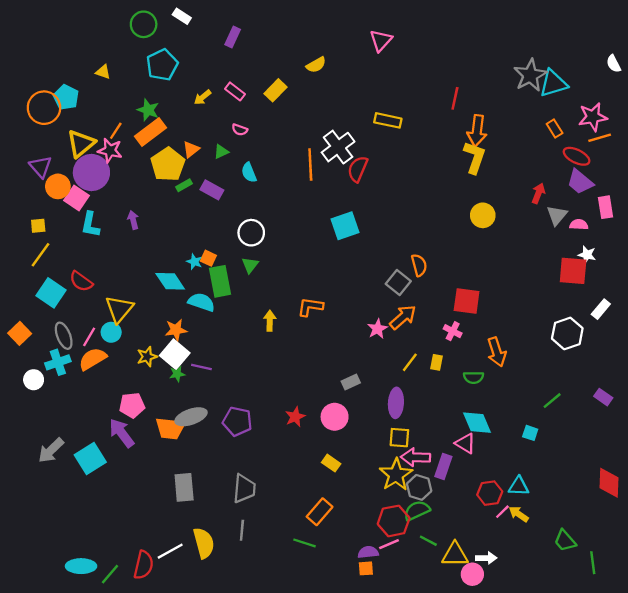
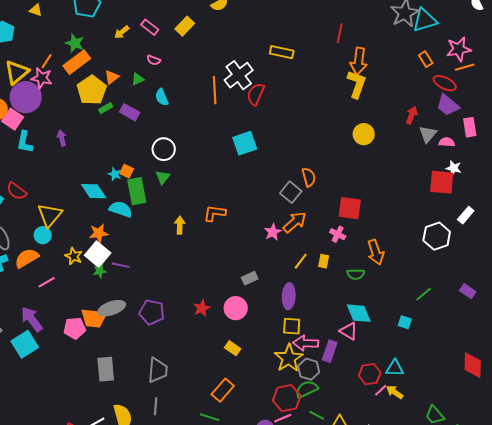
pink line: (89, 337) -> (47, 282), moved, turned 30
yellow star: (147, 357) -> (74, 256), turned -30
pink pentagon: (132, 405) -> (75, 328), moved
purple arrow: (122, 433) -> (32, 319), moved

